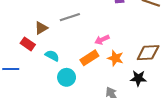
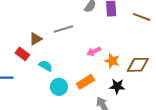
orange rectangle: (89, 58) -> (85, 82), moved
orange star: (115, 58) -> (112, 61), moved
black star: (138, 78) -> (117, 86), moved

